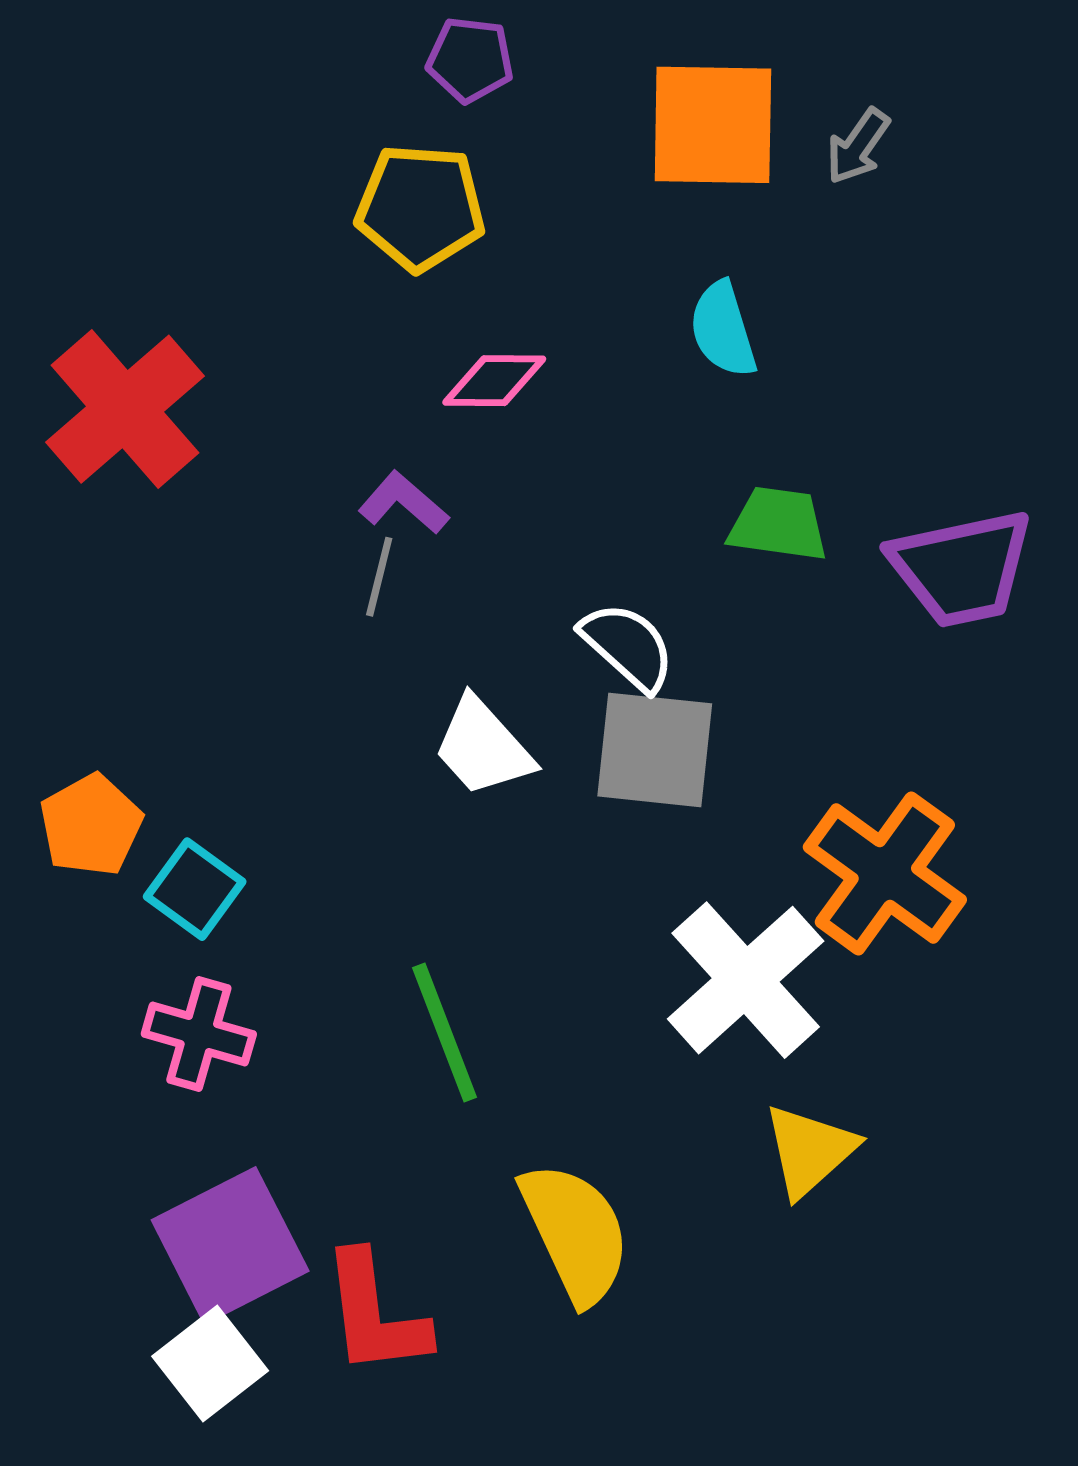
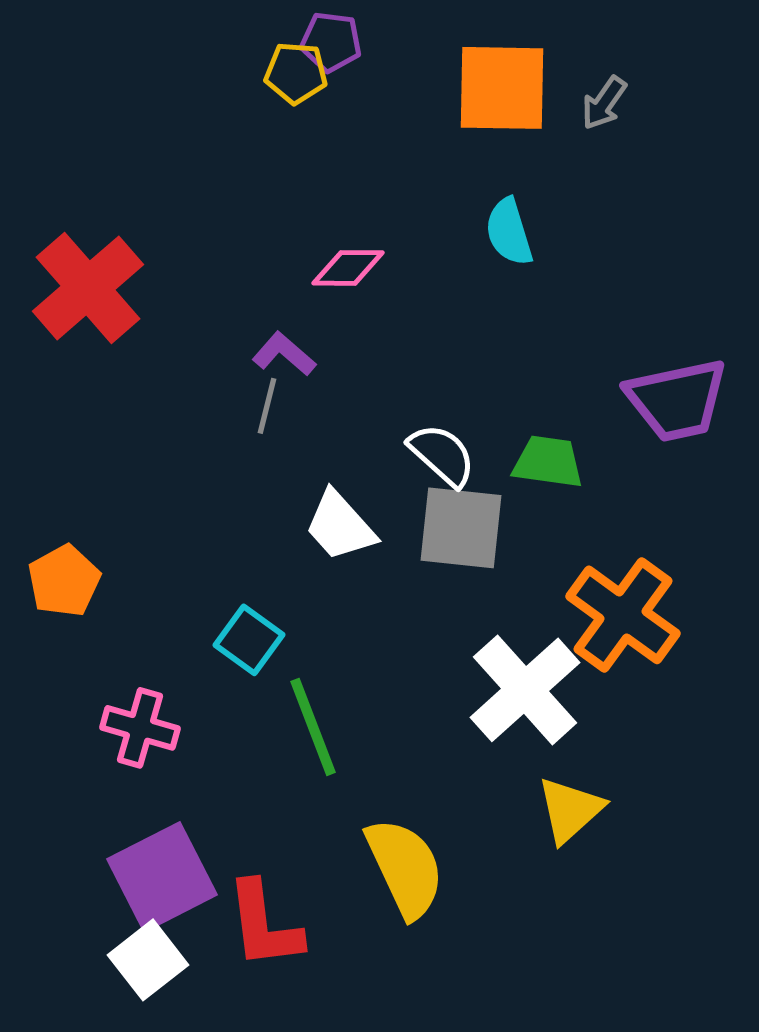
yellow pentagon: (420, 207) -> (296, 73), moved, size x0.7
green trapezoid: (778, 524) -> (548, 462), moved
cyan square: (195, 889) -> (249, 640), moved

